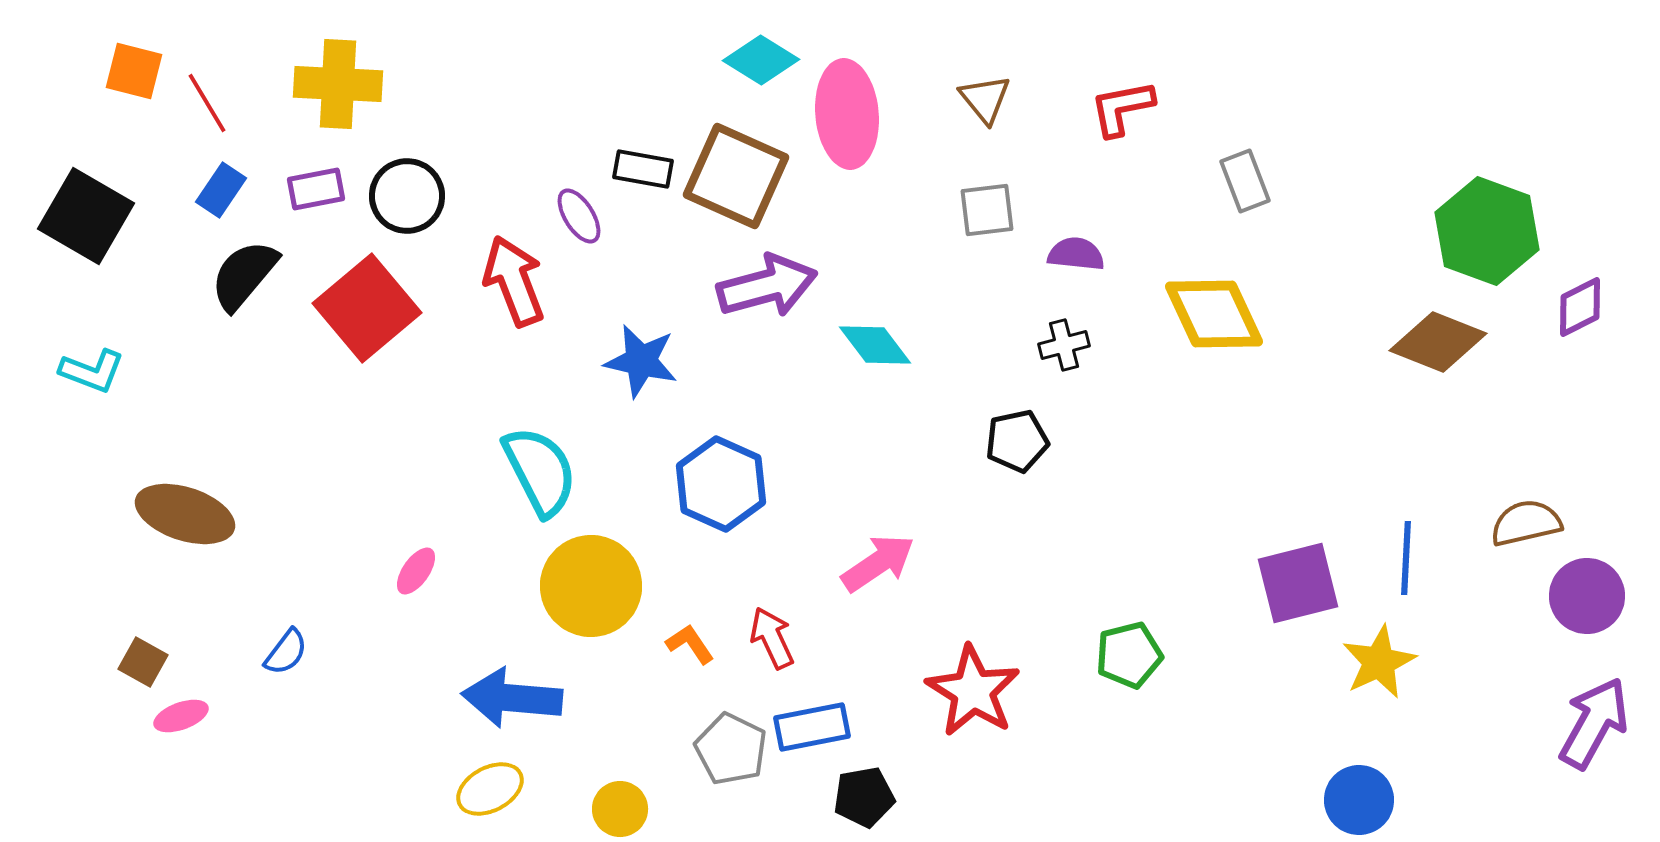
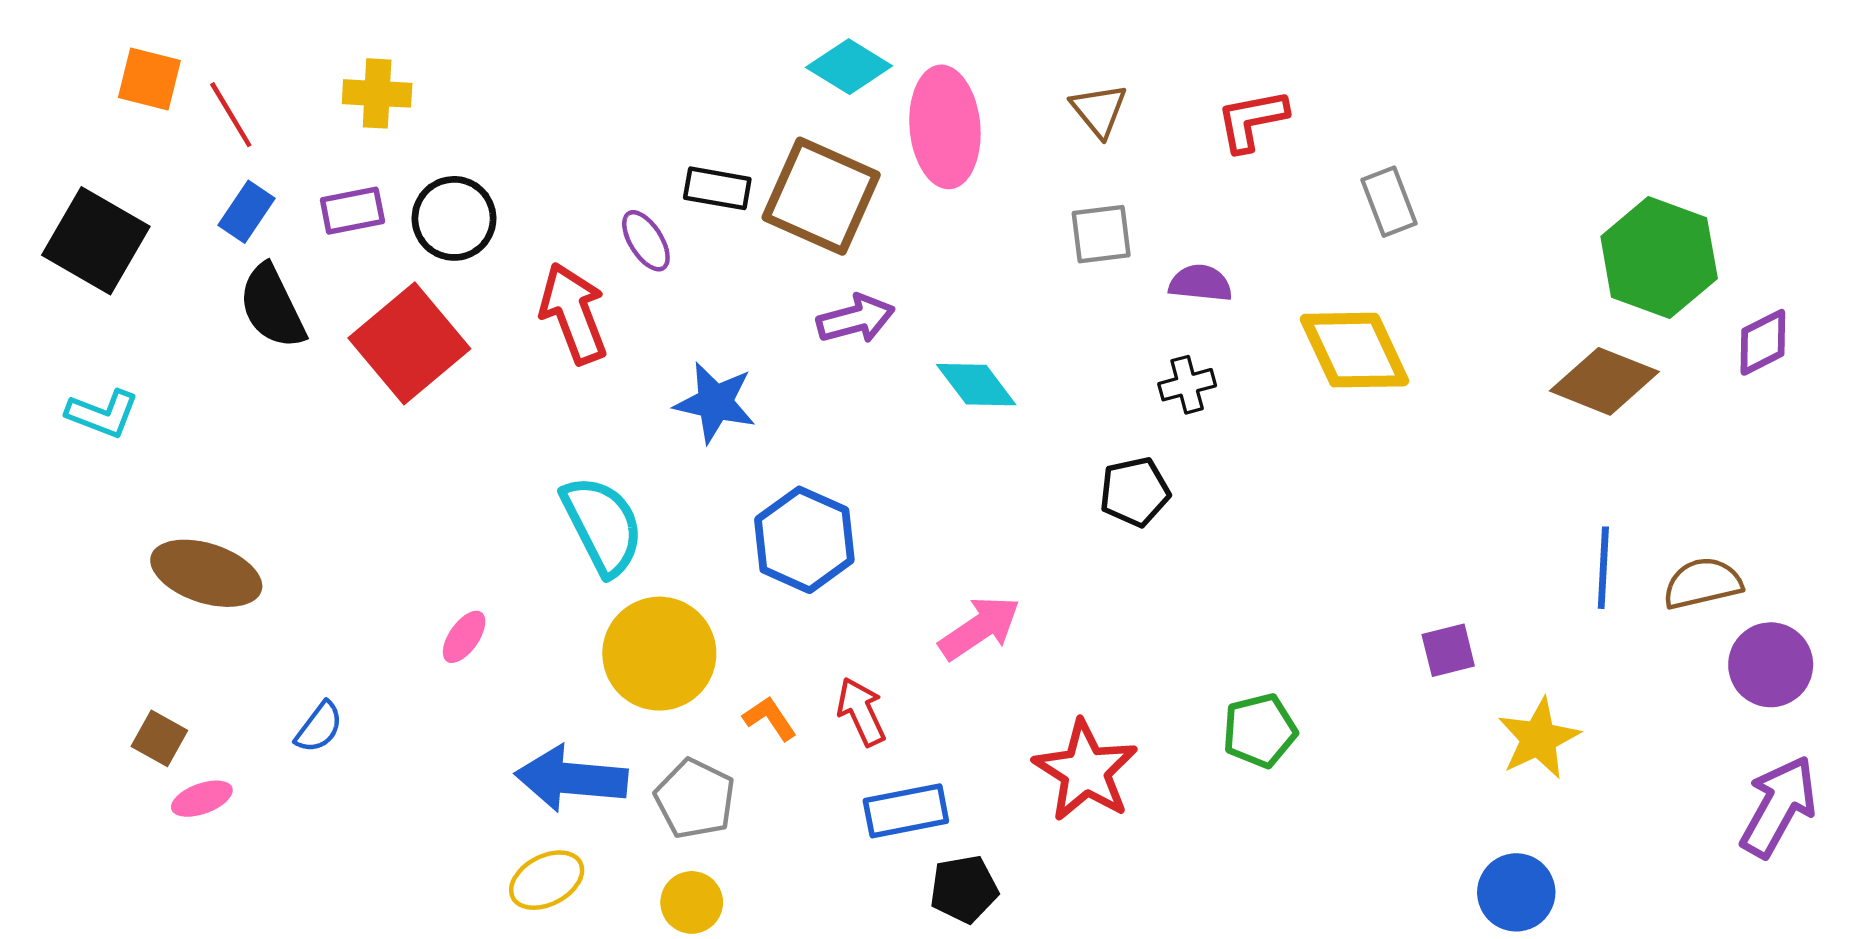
yellow cross: (338, 84) -> (377, 93), size x0.7
black semicircle: (244, 275) -> (272, 307), turned -66
purple arrow: (767, 286) -> (856, 319), size x0.7
blue line: (1406, 558) -> (1603, 568), moved
purple square: (1298, 583) -> (1448, 650), size x0.6
gray pentagon: (731, 749) -> (695, 799), moved

